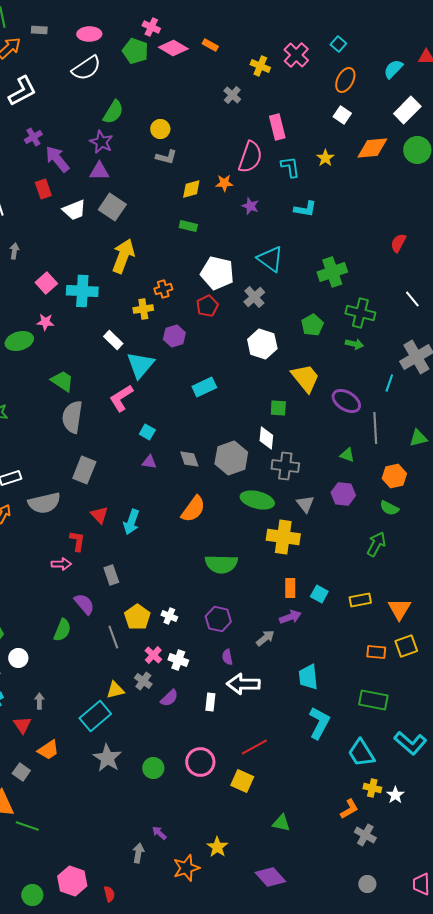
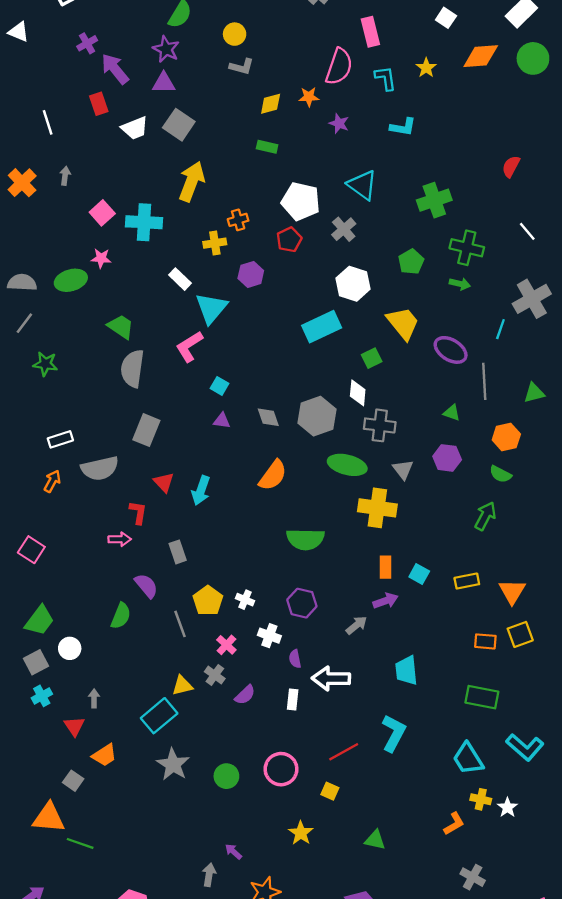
cyan rectangle: (204, 387) -> (322, 327), moved, size x1.4
green square: (278, 408) -> (372, 358), turned -30
purple semicircle: (227, 657) -> (295, 659), moved
white cross: (178, 660) -> (269, 636), moved
cyan L-shape: (319, 723) -> (394, 733), moved
yellow square: (242, 781) -> (330, 791), size x0.7
gray cross: (365, 835) -> (473, 877), moved
yellow star: (217, 847) -> (301, 833), moved

